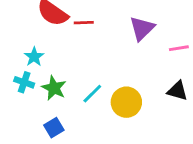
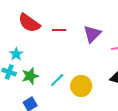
red line: (84, 23) -> (59, 30), moved
green star: (54, 88) -> (30, 76), turned 30

